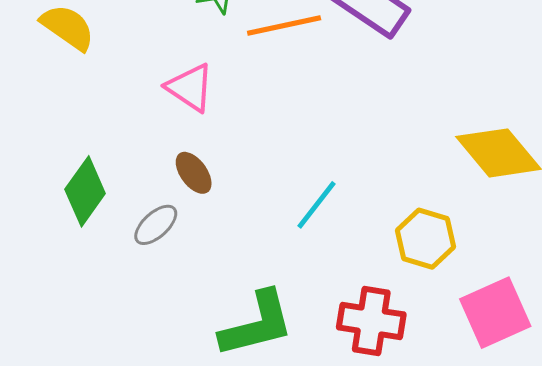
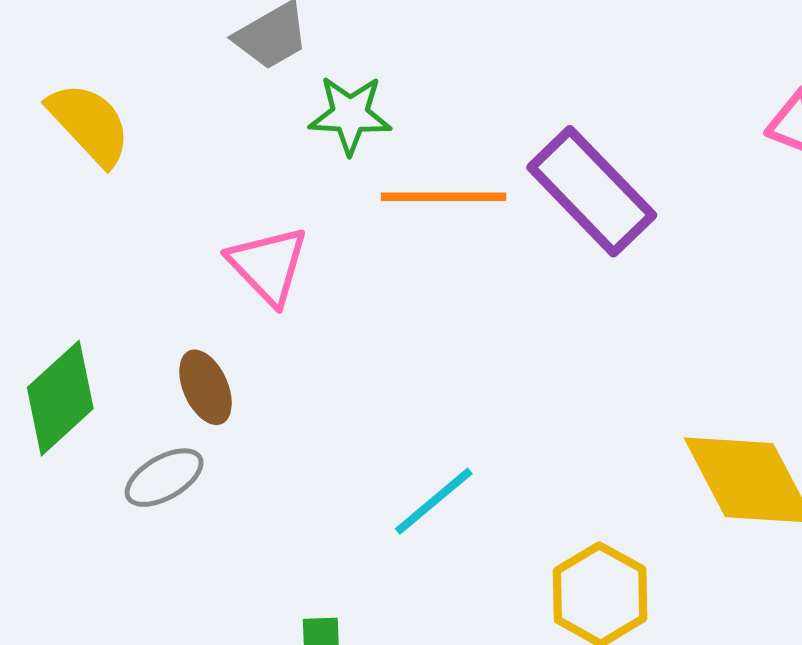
brown ellipse: (194, 173) -> (206, 387), moved

